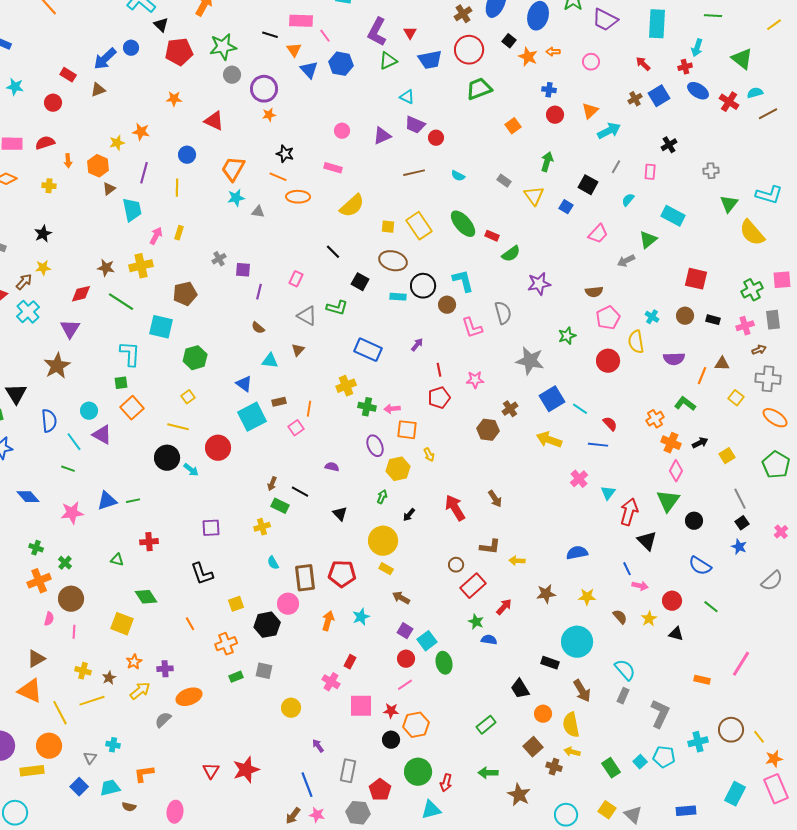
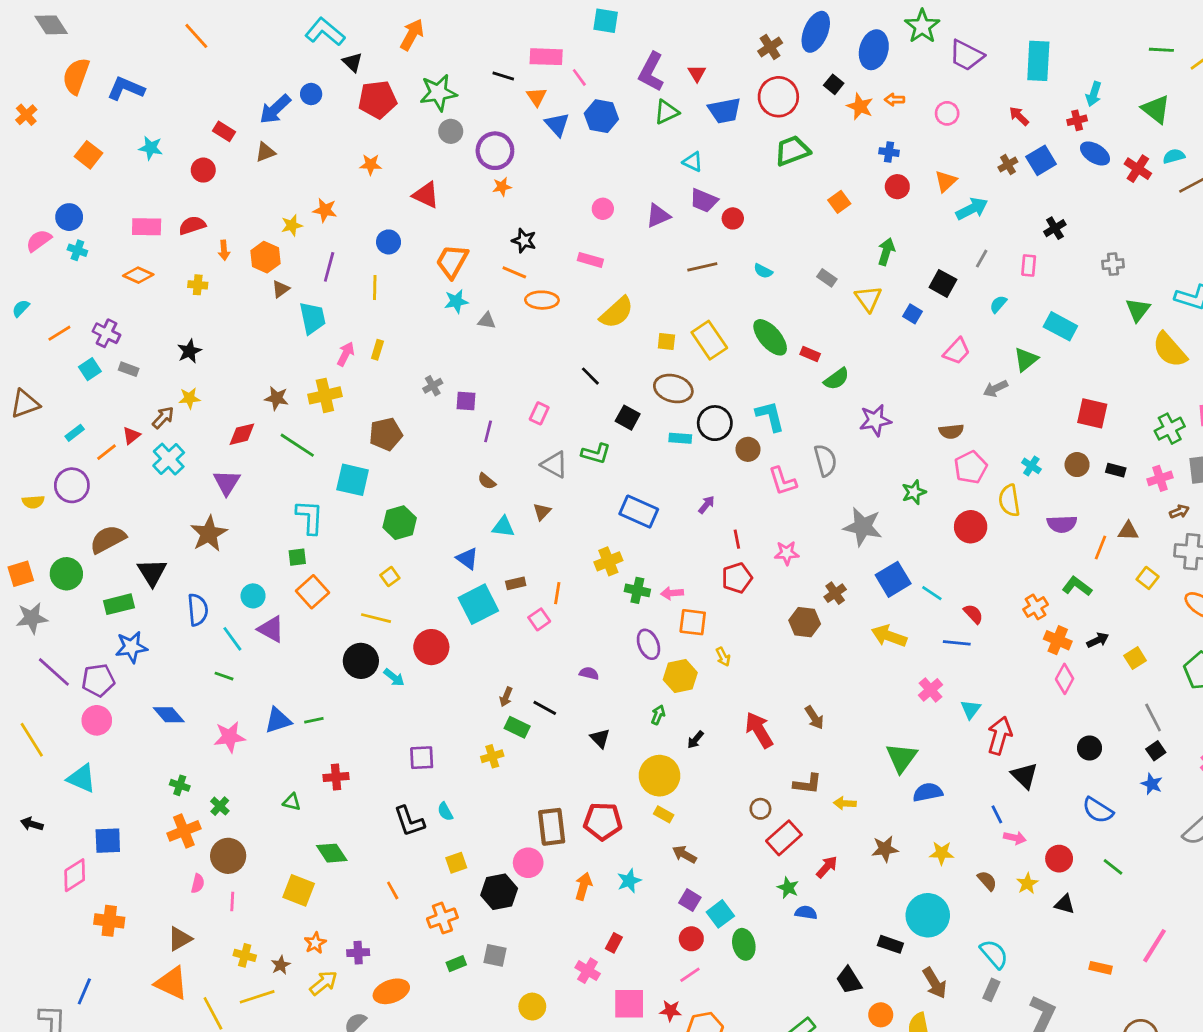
green line: (713, 16) -> (1161, 50), moved
green triangle: (668, 501) -> (901, 758), moved
cyan semicircle: (273, 563) -> (445, 812), moved

